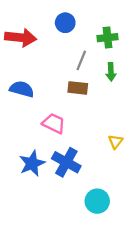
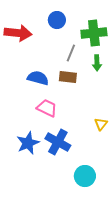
green cross: (108, 38) -> (94, 33), size x1.4
blue semicircle: (22, 89) -> (38, 78), moved

